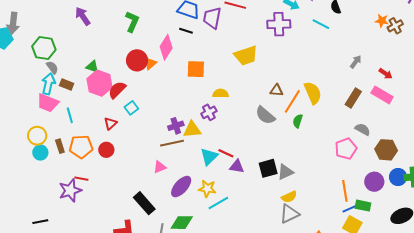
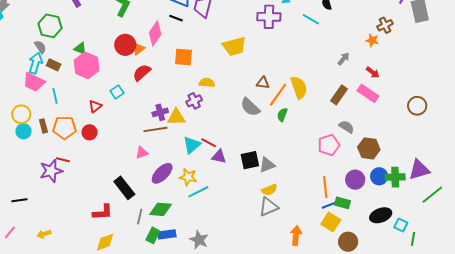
orange star: (382, 21) -> (372, 40), moved
green hexagon: (44, 48) -> (50, 26), moved
red semicircle: (117, 90) -> (142, 73), moved

